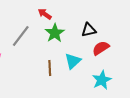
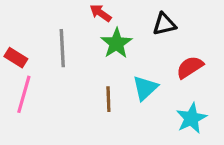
black triangle: (89, 30) -> (164, 24), moved
gray line: (21, 36) -> (62, 48), turned -40

